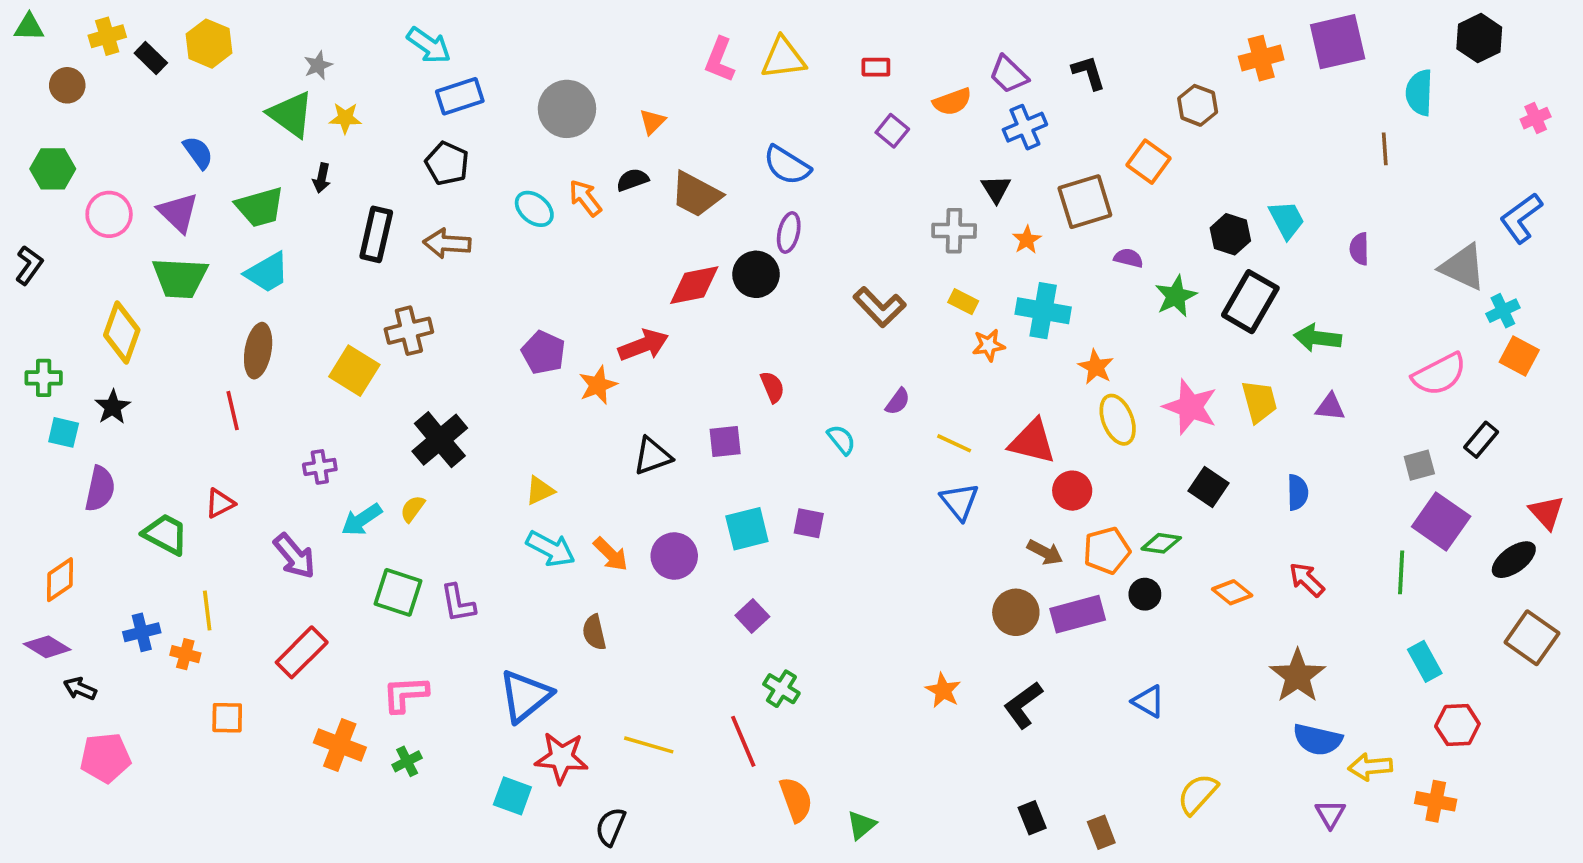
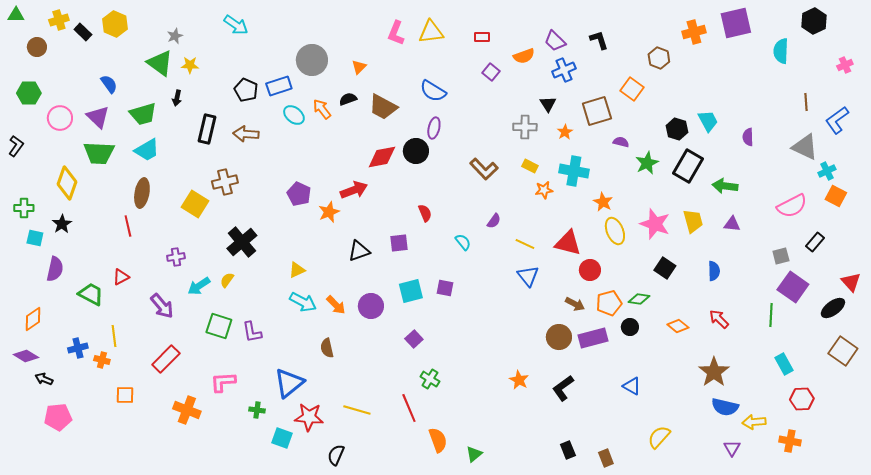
blue rectangle: (460, 96) -> (279, 86), moved
brown line: (1385, 149) -> (806, 102), moved
green cross: (407, 761) -> (257, 410), moved, turned 35

